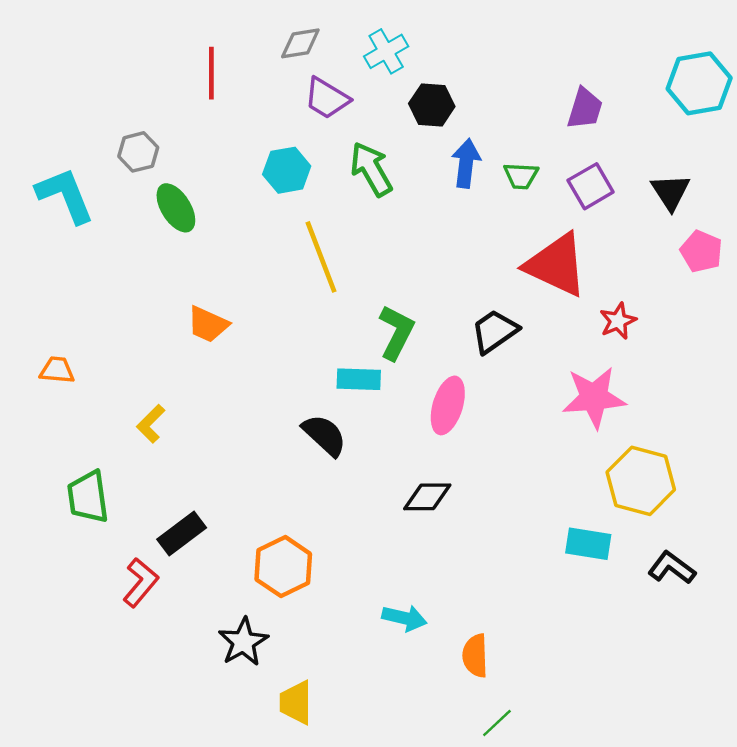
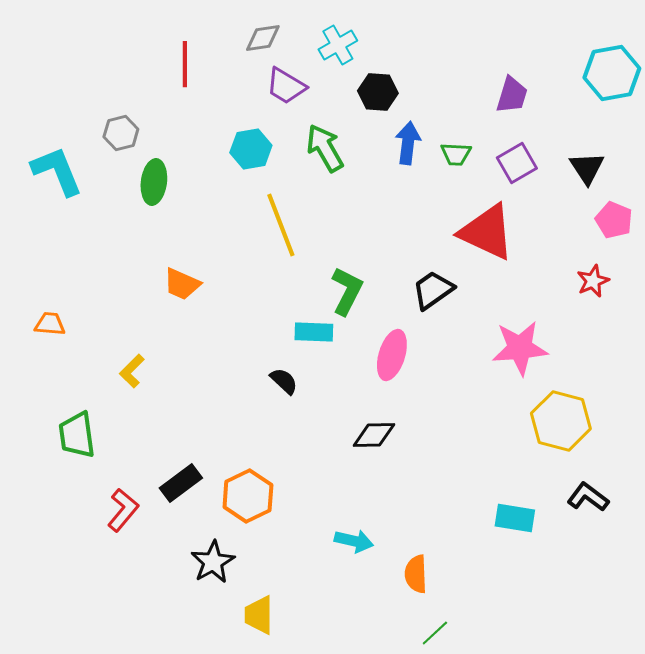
green ellipse: (176, 208) -> (154, 182), turned 39
red star: (618, 321) -> (593, 281), moved
black semicircle: (324, 435) -> (284, 381), size x0.7
black rectangle: (182, 533) -> (181, 483), moved
cyan rectangle: (588, 544) -> (515, 518), moved

